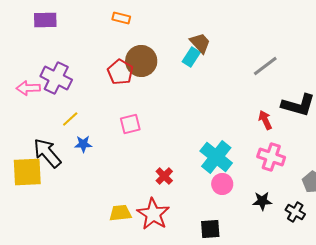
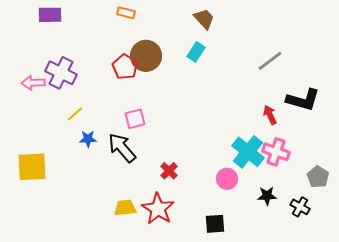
brown trapezoid: (200, 43) -> (204, 19), moved
black arrow: (47, 153) -> (122, 148), moved
cyan cross: (216, 157) -> (248, 152), moved

